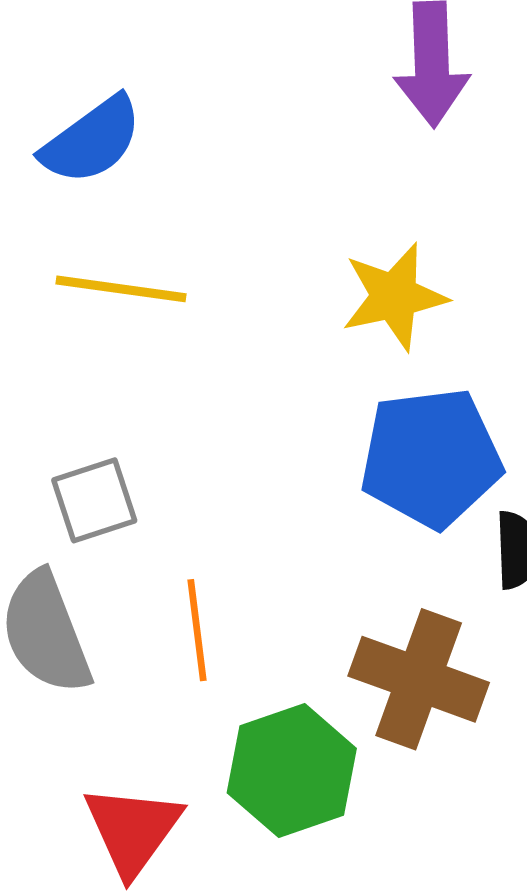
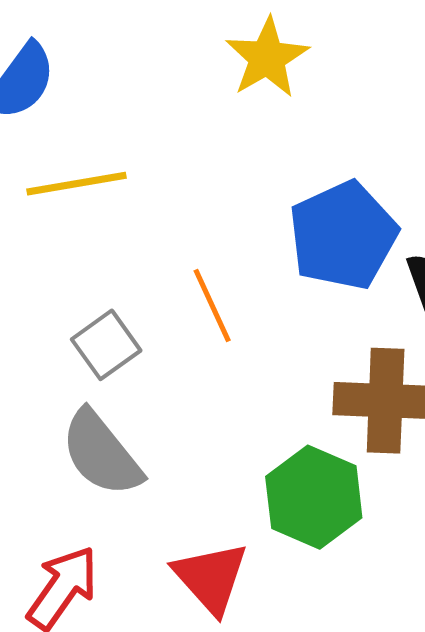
yellow star: (394, 297) -> (267, 58), moved
orange line: (197, 630) -> (212, 306), moved

